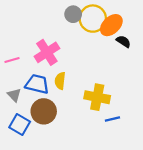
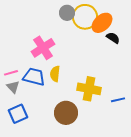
pink line: (12, 60) -> (11, 73), moved
brown circle: (44, 111) -> (66, 113), moved
blue line: (112, 119) -> (118, 100), moved
blue square: (20, 124) -> (18, 114), turned 36

